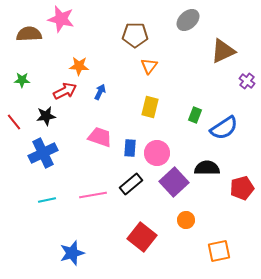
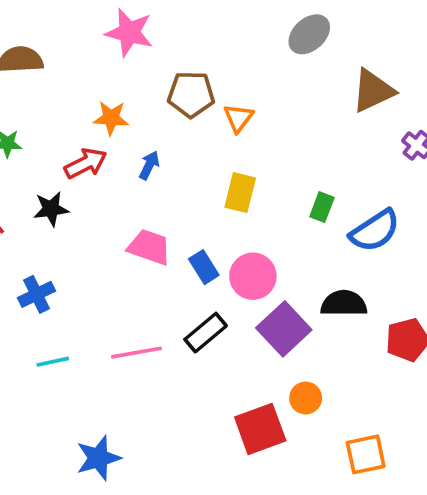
pink star: (61, 19) -> (129, 32), moved
brown pentagon: (135, 35) -> (191, 94), moved
blue rectangle: (130, 148) -> (204, 267), turned -36
blue cross: (43, 153) -> (36, 294), moved, size x0.7
red square: (142, 237) -> (260, 429), moved, turned 32

